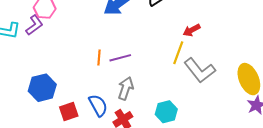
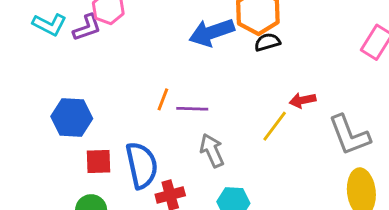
gray L-shape: (200, 70) -> (349, 135), moved
gray arrow: (126, 88) -> (212, 150), moved, turned -60
blue semicircle: (98, 105) -> (142, 165), size x1.4

